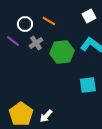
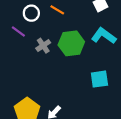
gray cross: (36, 43) -> (43, 46), moved

